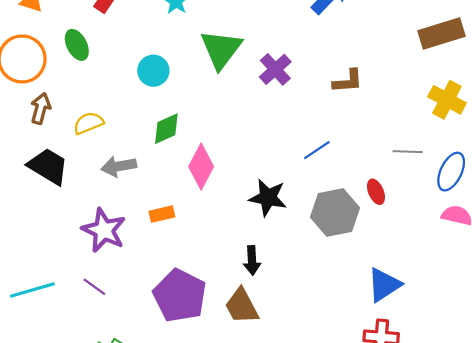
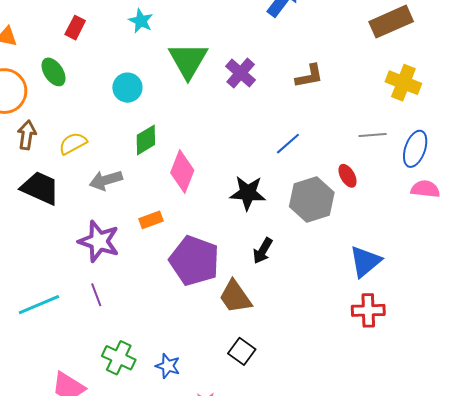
black arrow: (252, 260) -> (263, 251), moved, turned 40
purple line: (94, 287) -> (96, 295), turned 40
purple pentagon: (180, 296) -> (194, 261), moved

